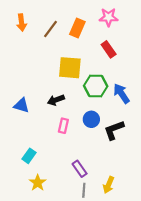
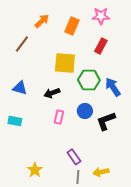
orange arrow: (21, 23) -> (42, 21), moved, turned -126
brown line: (51, 29) -> (22, 44), moved
red rectangle: (109, 49) -> (101, 46), turned 63
blue triangle: (21, 105) -> (20, 88), moved
cyan rectangle: (29, 156) -> (15, 121), moved, turned 64
yellow arrow: (109, 185) -> (101, 172), turned 56

